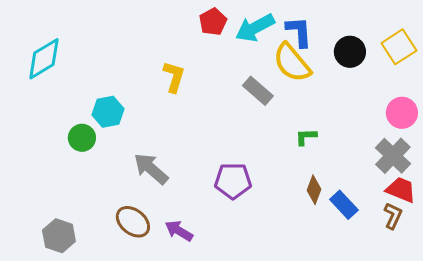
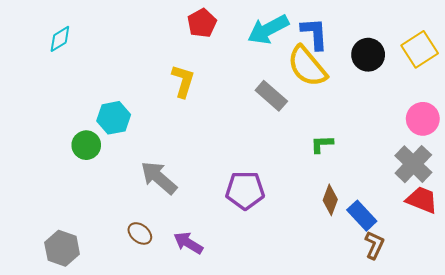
red pentagon: (213, 22) -> (202, 23), moved
cyan diamond: (44, 59) -> (60, 39), moved, size x0.6
brown L-shape: (393, 216) -> (374, 245), moved
brown ellipse: (133, 222) -> (140, 233), size x0.7

